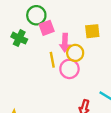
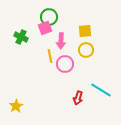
green circle: (36, 15) -> (49, 17), moved
yellow circle: (75, 53) -> (86, 50), moved

